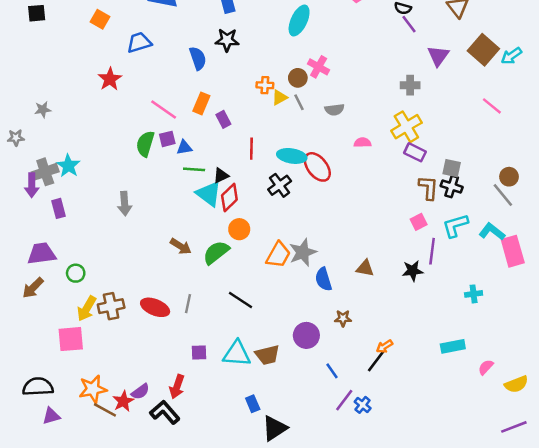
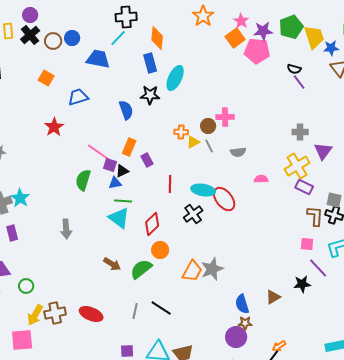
cyan ellipse: (299, 20) -> (175, 78), moved
purple triangle: (438, 56) -> (323, 151), moved
pink cross: (319, 67) -> (225, 117), turned -30
purple square: (167, 139) -> (110, 165), moved, turned 32
black triangle: (221, 176) -> (122, 171), moved
cyan triangle: (209, 194) -> (119, 218), moved
pink square: (419, 222) -> (307, 244), turned 32
purple line: (432, 251) -> (318, 268), turned -50
brown triangle: (365, 268) -> (273, 297), moved, turned -42
blue semicircle: (323, 279) -> (242, 304), moved
gray line: (188, 304) -> (135, 311), moved
purple circle: (306, 335) -> (236, 337), moved

